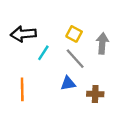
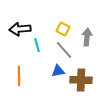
cyan line: (43, 53) -> (37, 45), turned -48
brown cross: (95, 94) -> (81, 80), size x1.5

